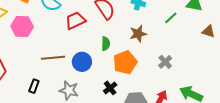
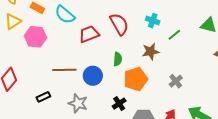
green line: (171, 18) -> (174, 35), moved
black rectangle: (34, 86) -> (43, 97), turned 40

